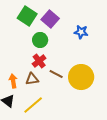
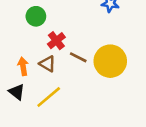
green circle: (40, 40) -> (36, 16), moved
brown triangle: (32, 79) -> (47, 64), turned 40

